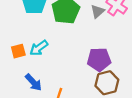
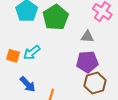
gray triangle: (98, 11) -> (87, 37), moved, turned 48
orange square: (18, 51) -> (13, 56), turned 32

